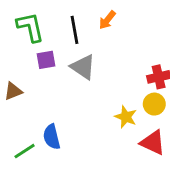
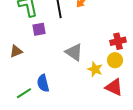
gray triangle: (83, 67) -> (74, 52), moved

